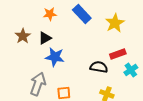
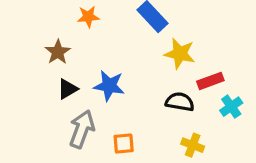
orange star: (50, 14) -> (88, 17), moved
yellow star: (115, 23) -> (180, 54), moved, turned -30
black triangle: (45, 38) -> (67, 89), moved

